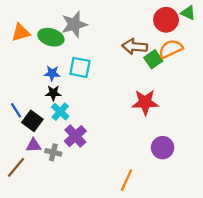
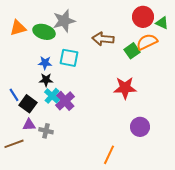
green triangle: (188, 13) -> (162, 23), moved
brown arrow: (135, 47) -> (103, 39), moved
purple cross: (75, 136) -> (65, 101), moved
brown line: (16, 167) -> (14, 144), turned 30

